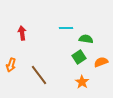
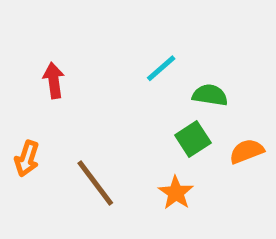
cyan line: (66, 28) -> (161, 68), turned -40
orange star: (82, 82) -> (176, 193), moved

